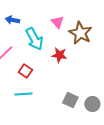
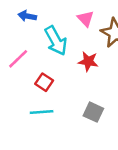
gray square: (70, 100) -> (93, 112), moved

